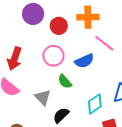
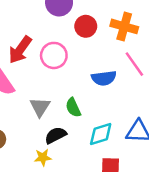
pink circle: (53, 56) -> (54, 55), moved
green semicircle: (65, 82) -> (73, 107), moved

